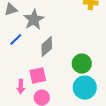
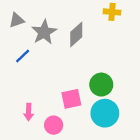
gray diamond: (47, 47) -> (76, 35), moved
pink square: (38, 76) -> (71, 99), moved

